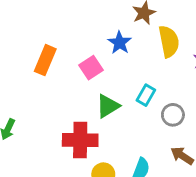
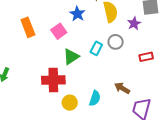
orange rectangle: (45, 60) -> (28, 27), turned -42
gray circle: (173, 115) -> (116, 42), moved

